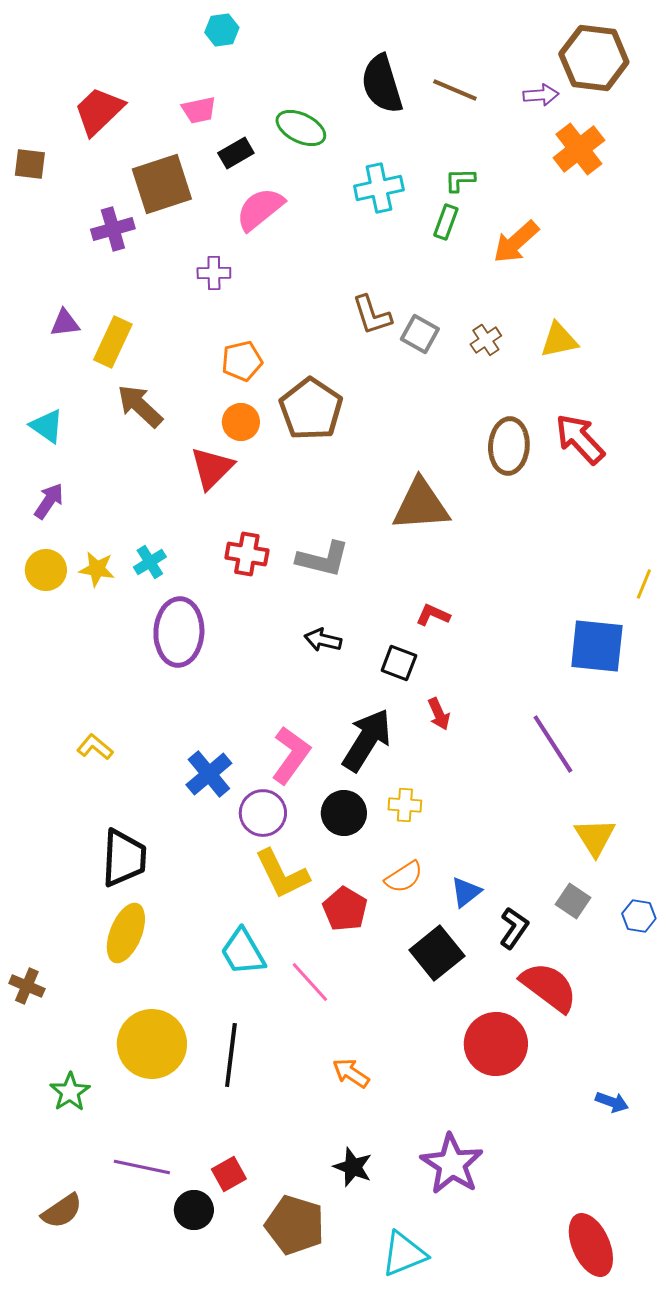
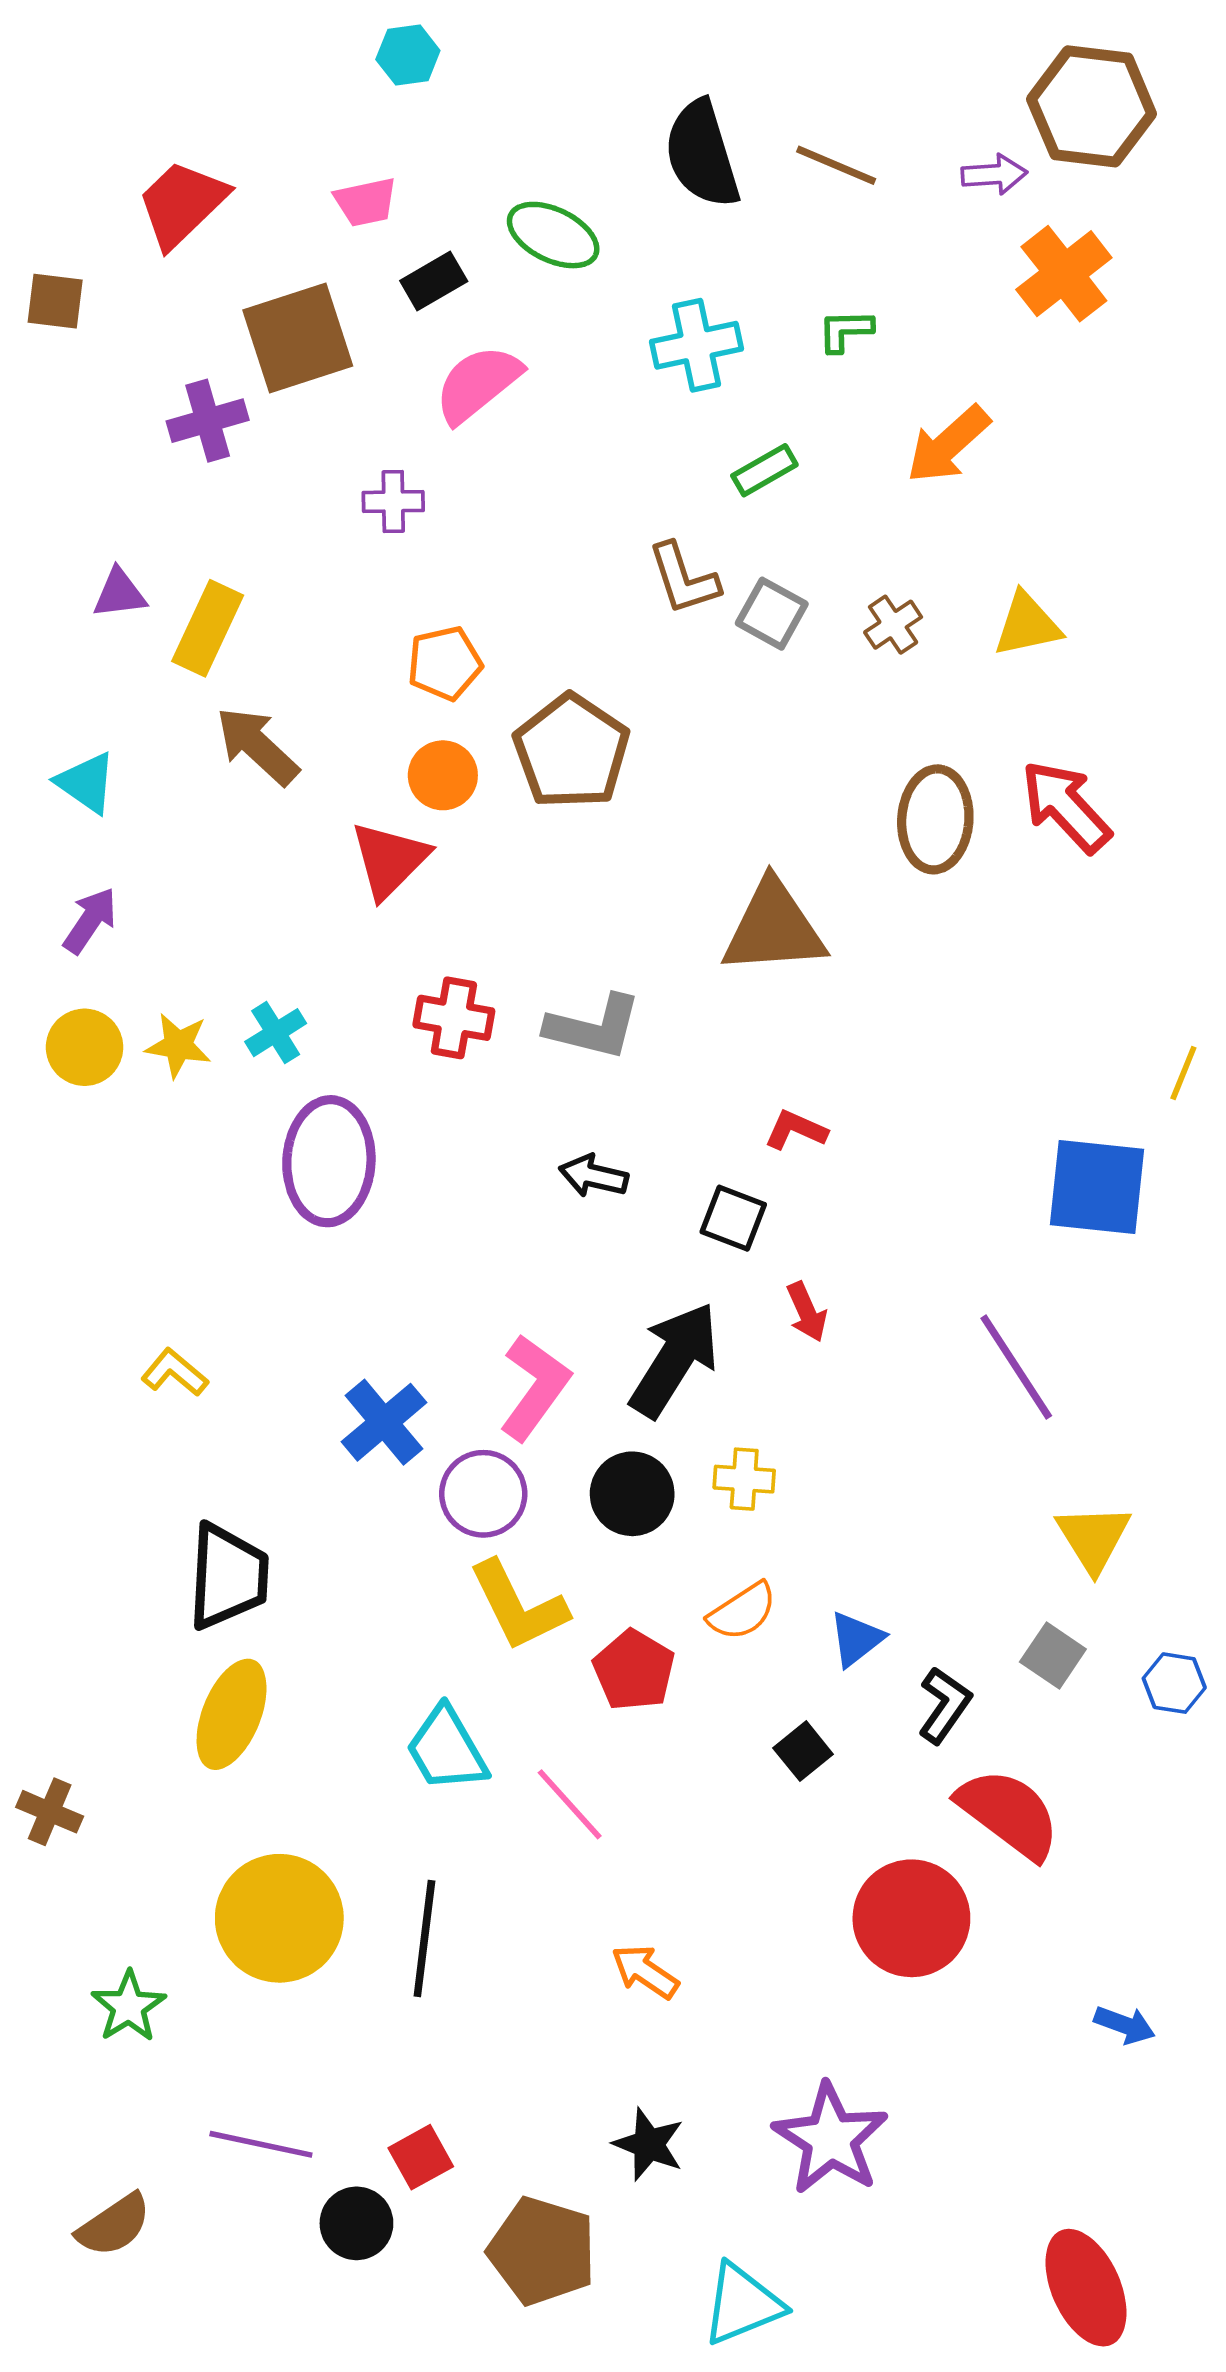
green rectangle: (446, 222) -> (764, 470), moved, turned 40
black square: (437, 953) -> (803, 1751), size x0.6

